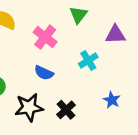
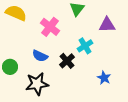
blue semicircle: (44, 73) -> (40, 56), moved
black cross: (66, 110) -> (67, 61), moved

